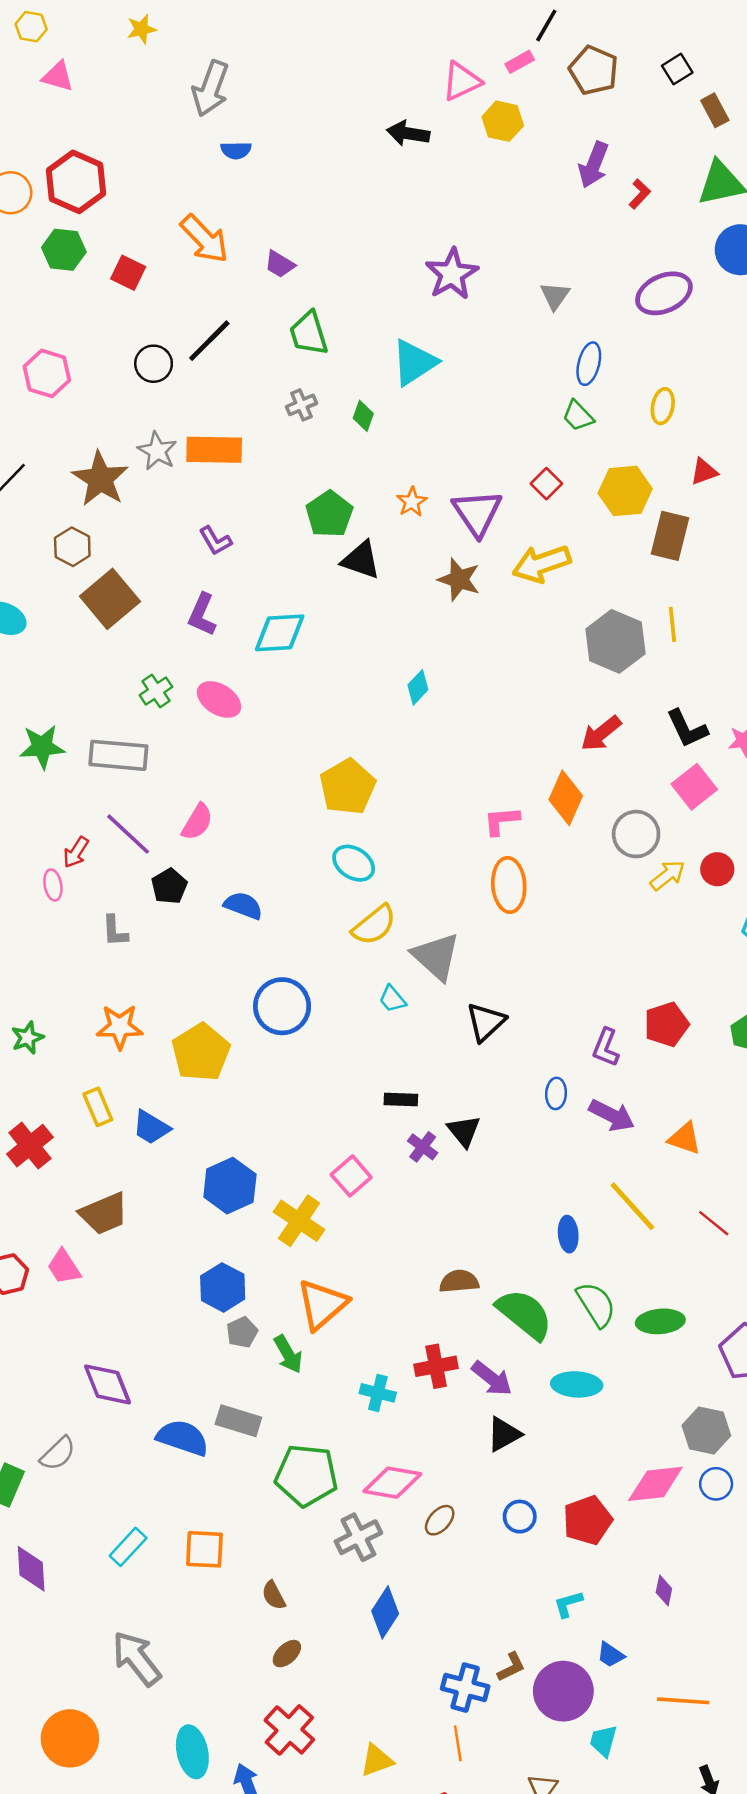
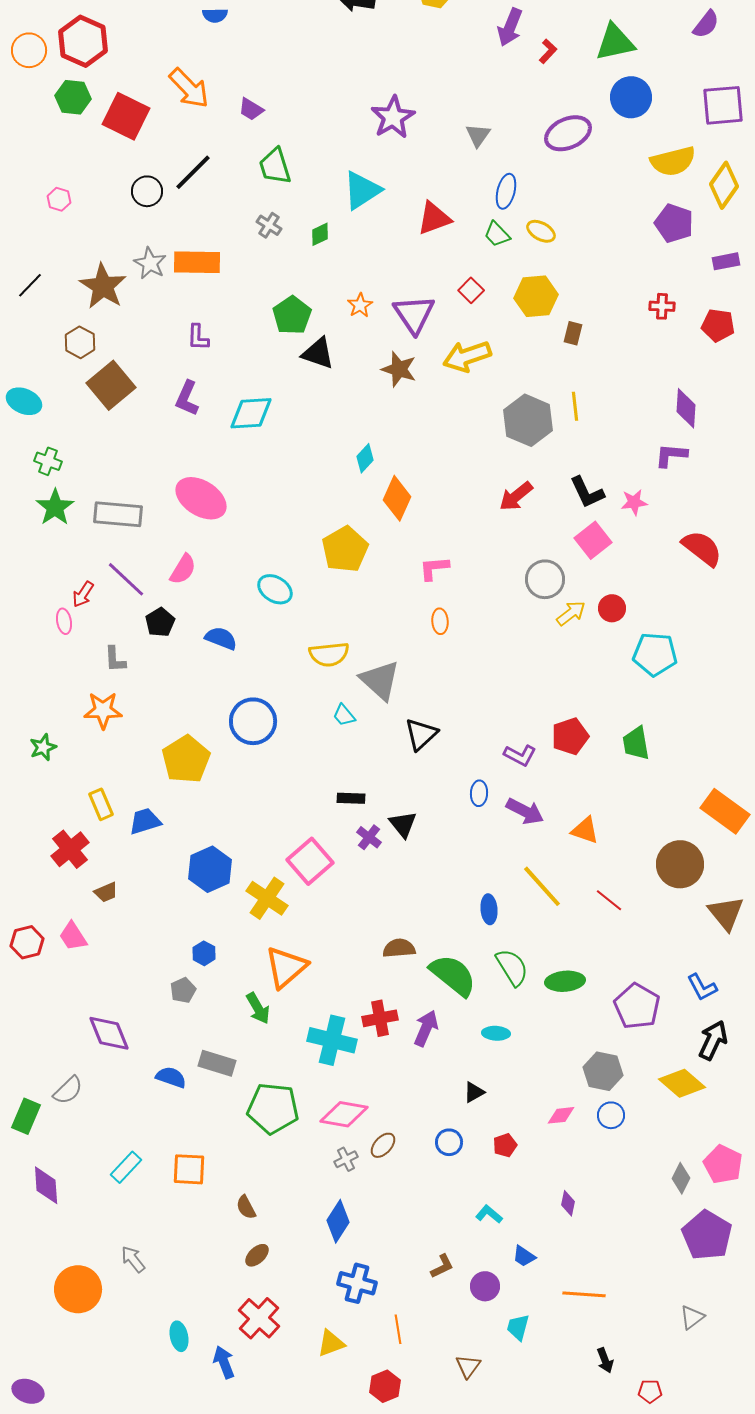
red square: (128, 273) -> (126, 116), size x1.6
pink hexagon: (47, 373) -> (59, 199), size x0.6
gray cross: (301, 405) -> (269, 225), turned -35
yellow ellipse: (663, 406) -> (541, 231), moved, turned -72
green diamond: (363, 416) -> (320, 234), turned 45
red triangle: (704, 472) -> (434, 218), moved, size x1.5
brown rectangle: (670, 536) -> (573, 333), size x0.6
purple L-shape: (215, 541) -> (198, 337), turned 32
green cross: (156, 691) -> (48, 461), moved, turned -36
pink ellipse: (219, 699) -> (201, 498), moved, size x1.4
green star: (42, 747) -> (55, 507), turned -30
yellow pentagon: (348, 787) -> (345, 549), moved
orange diamond: (566, 798) -> (397, 498), moved
cyan ellipse: (354, 863) -> (275, 589), moved
orange ellipse: (509, 885) -> (440, 621), size x0.6
yellow semicircle: (374, 925) -> (329, 654), turned 33
orange star: (120, 1027) -> (103, 710), moved
purple L-shape: (606, 1047) -> (520, 755), turned -84
blue trapezoid: (151, 1127) -> (145, 821), turned 132
red cross: (30, 1146) -> (70, 849), moved
pink square: (351, 1176) -> (310, 861), size x1.4
brown trapezoid: (104, 1214) -> (106, 892), size x0.6
blue hexagon: (223, 1287) -> (204, 953), size x0.6
gray pentagon: (242, 1332) -> (183, 990), moved
purple arrow: (492, 1378) -> (426, 1028), turned -105
cyan ellipse: (577, 1384) -> (496, 1033), size x0.7
cyan cross: (378, 1393) -> (332, 1040), size x1.6
black triangle: (504, 1434) -> (474, 1092), moved, size x0.7
blue semicircle: (183, 1438) -> (171, 1077), size x0.7
pink diamond: (655, 1484) -> (561, 1115), size x0.6
red pentagon: (588, 1520) -> (505, 1145), size x0.6
gray cross: (358, 1537) -> (346, 1159), moved, size x0.6
cyan L-shape: (568, 1604) -> (489, 1214), turned 56
gray arrow: (137, 1658) -> (133, 1259), size x0.6
blue cross: (465, 1688) -> (357, 1283), moved
purple circle: (563, 1691) -> (485, 1286), size x0.6
orange circle: (70, 1738) -> (78, 1289), moved
cyan ellipse: (192, 1752) -> (179, 1336), size x0.7

